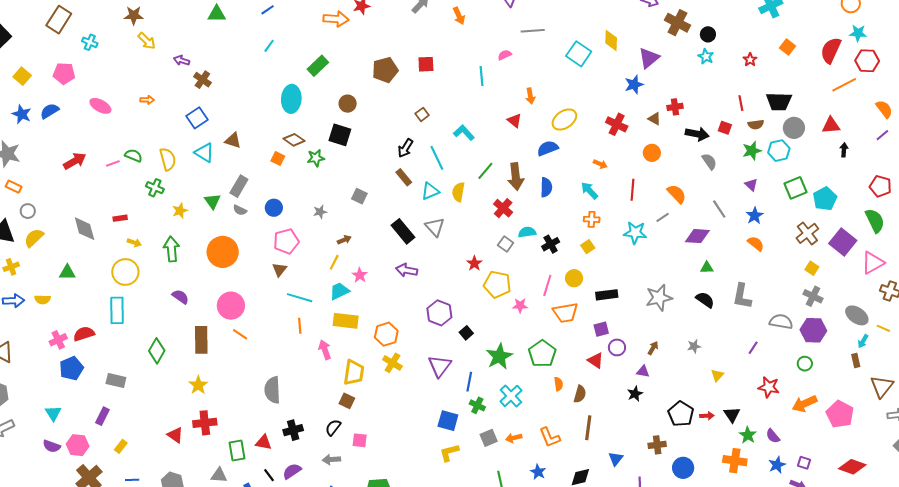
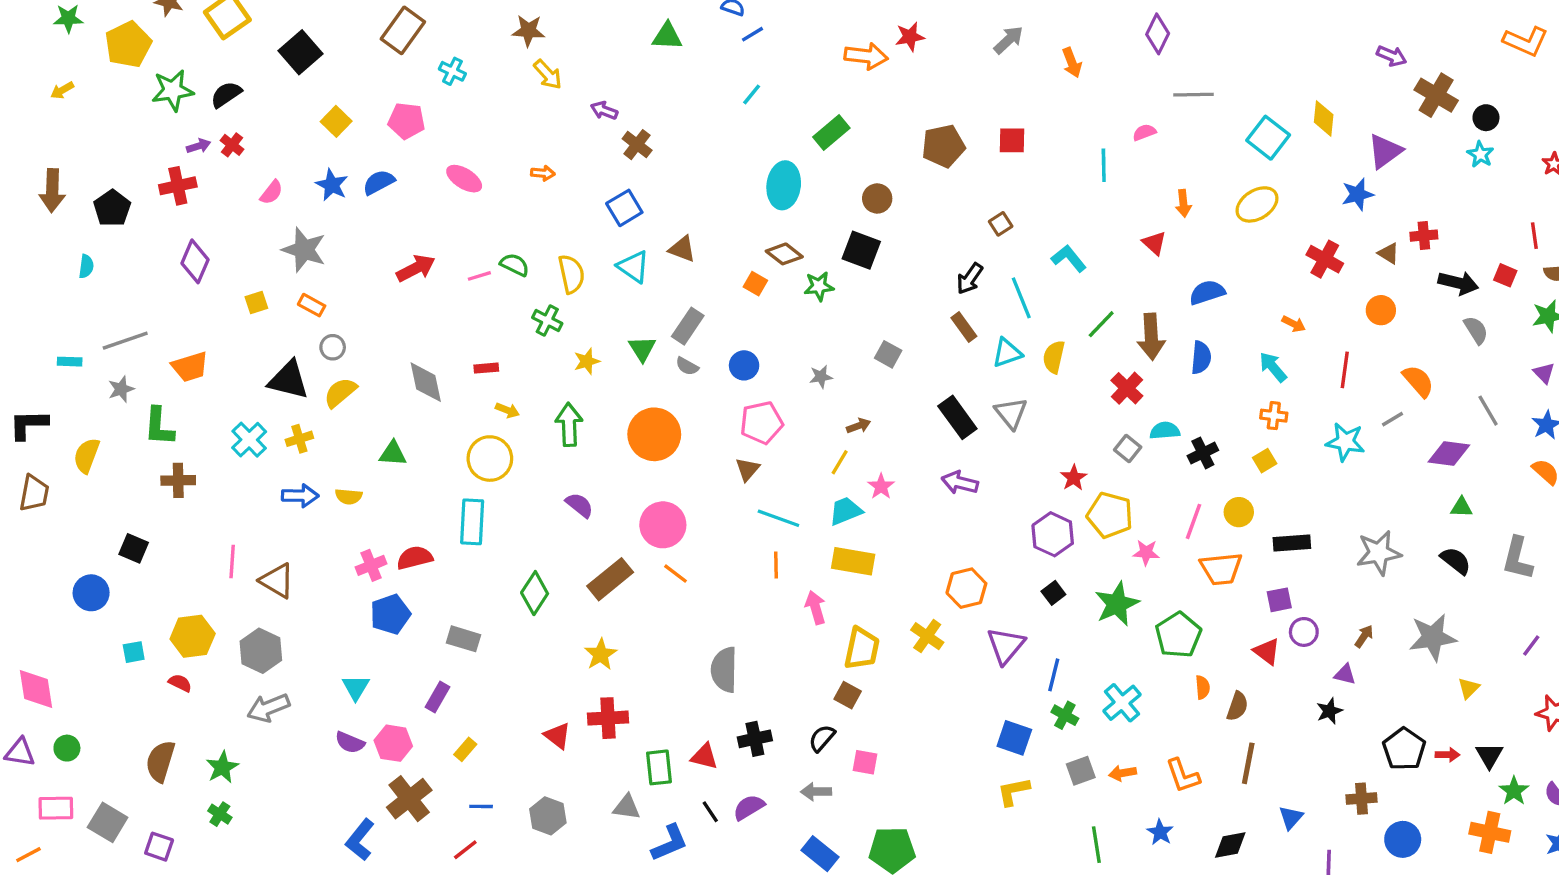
yellow ellipse: (564, 119) -> (1257, 204), moved
purple hexagon: (439, 313) -> (1053, 534), moved
orange hexagon: (386, 334) -> (966, 588), moved
brown rectangle: (201, 340) -> (610, 579), turned 48
gray star: (694, 346) -> (1433, 637), size x2.0
green star: (499, 356) -> (1117, 604), moved

